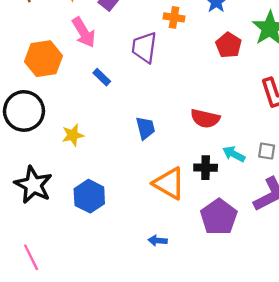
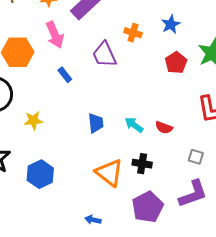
purple trapezoid: (144, 47) -> (104, 55), turned -40
red semicircle: (205, 119) -> (164, 128), moved, size x0.7
cyan arrow: (234, 154) -> (134, 125), moved

